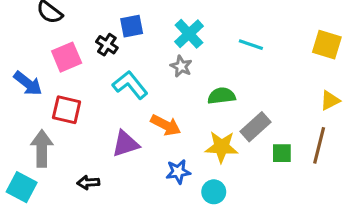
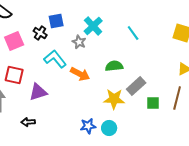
cyan line: (251, 45) -> (133, 33), turned 35
gray star: (181, 66) -> (79, 42), moved
orange arrow: (166, 125) -> (80, 74), moved
purple triangle: (125, 144) -> (38, 92), moved
blue star: (178, 172) -> (88, 126), moved

